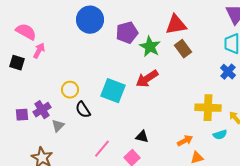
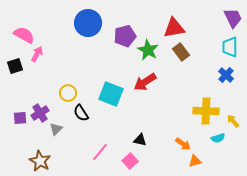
black square: (17, 63) -> (15, 66), turned -35
orange arrow: (185, 141) -> (183, 144), turned 63

